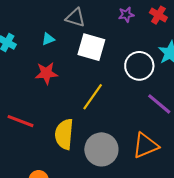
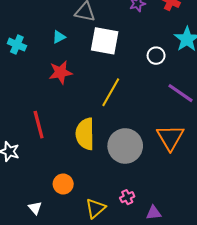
white circle: (139, 66) -> (156, 56), size x0.6
red line: (21, 121) -> (39, 125), turned 60
orange triangle: (145, 145) -> (170, 137), turned -32

